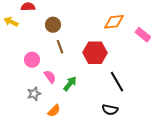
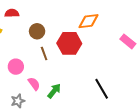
orange diamond: (114, 22) -> (88, 21), moved
red hexagon: (95, 53) -> (69, 43), moved

